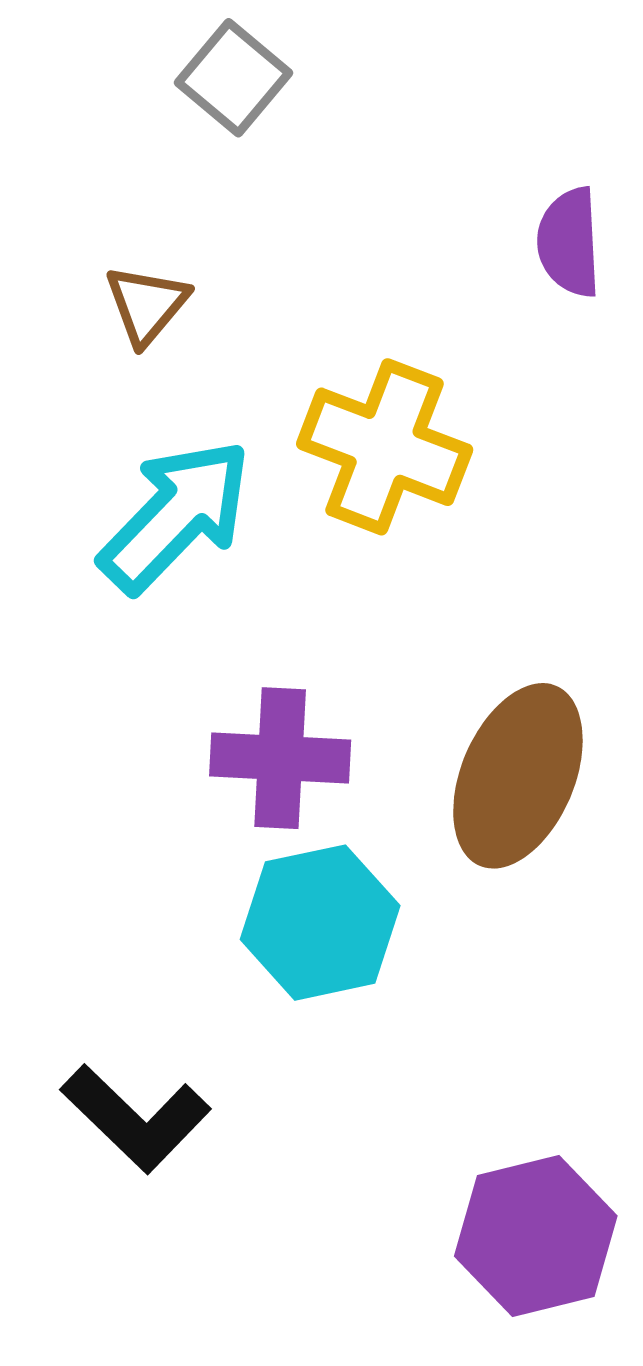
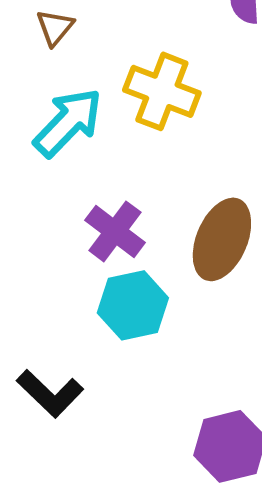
purple cross: (280, 758) -> (115, 231), turned 34

